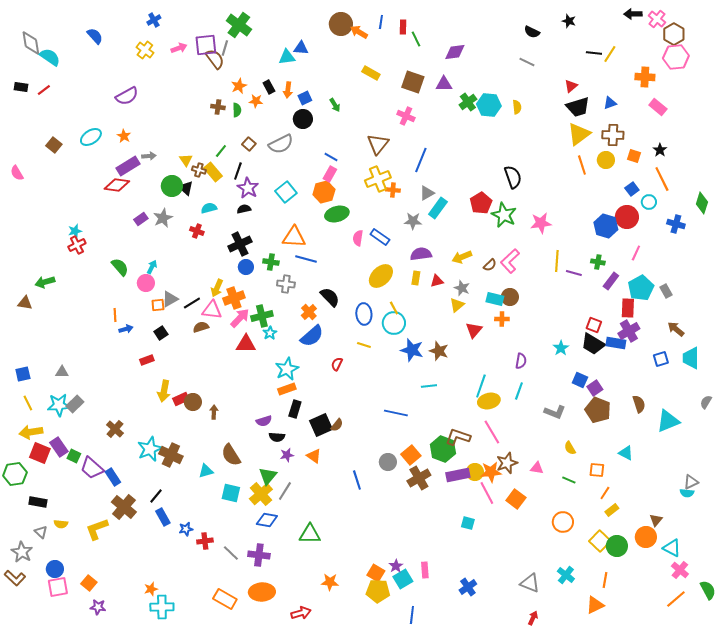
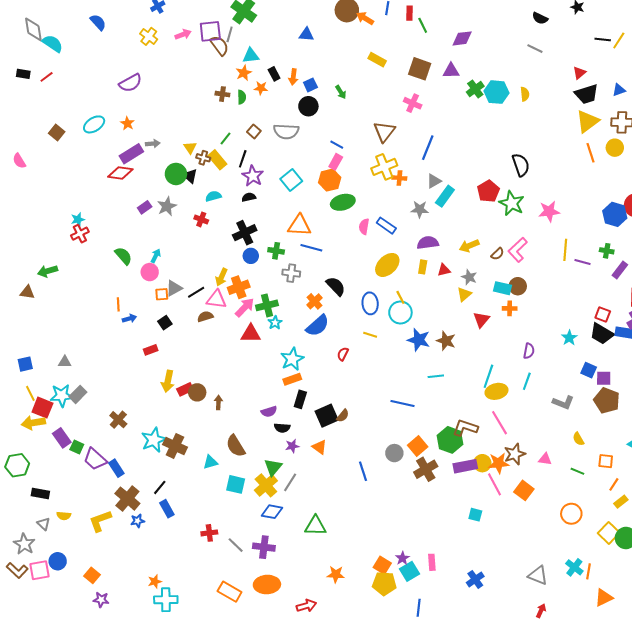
cyan triangle: (287, 57) -> (251, 56), moved
gray semicircle: (281, 144) -> (286, 131), turned 30
purple square: (595, 388) -> (604, 378), turned 35
red square: (40, 453) -> (42, 408), moved
blue star: (186, 529) -> (138, 521), moved
orange line: (605, 580) -> (589, 571), moved
pink square: (58, 587) -> (39, 570), moved

